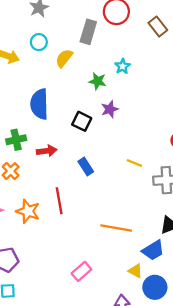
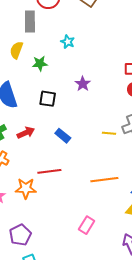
green star: (98, 81) -> (40, 63), moved
purple star: (110, 109) -> (83, 84), moved
yellow line: (134, 163) -> (109, 133), moved
red line: (59, 201) -> (49, 171), turned -70

